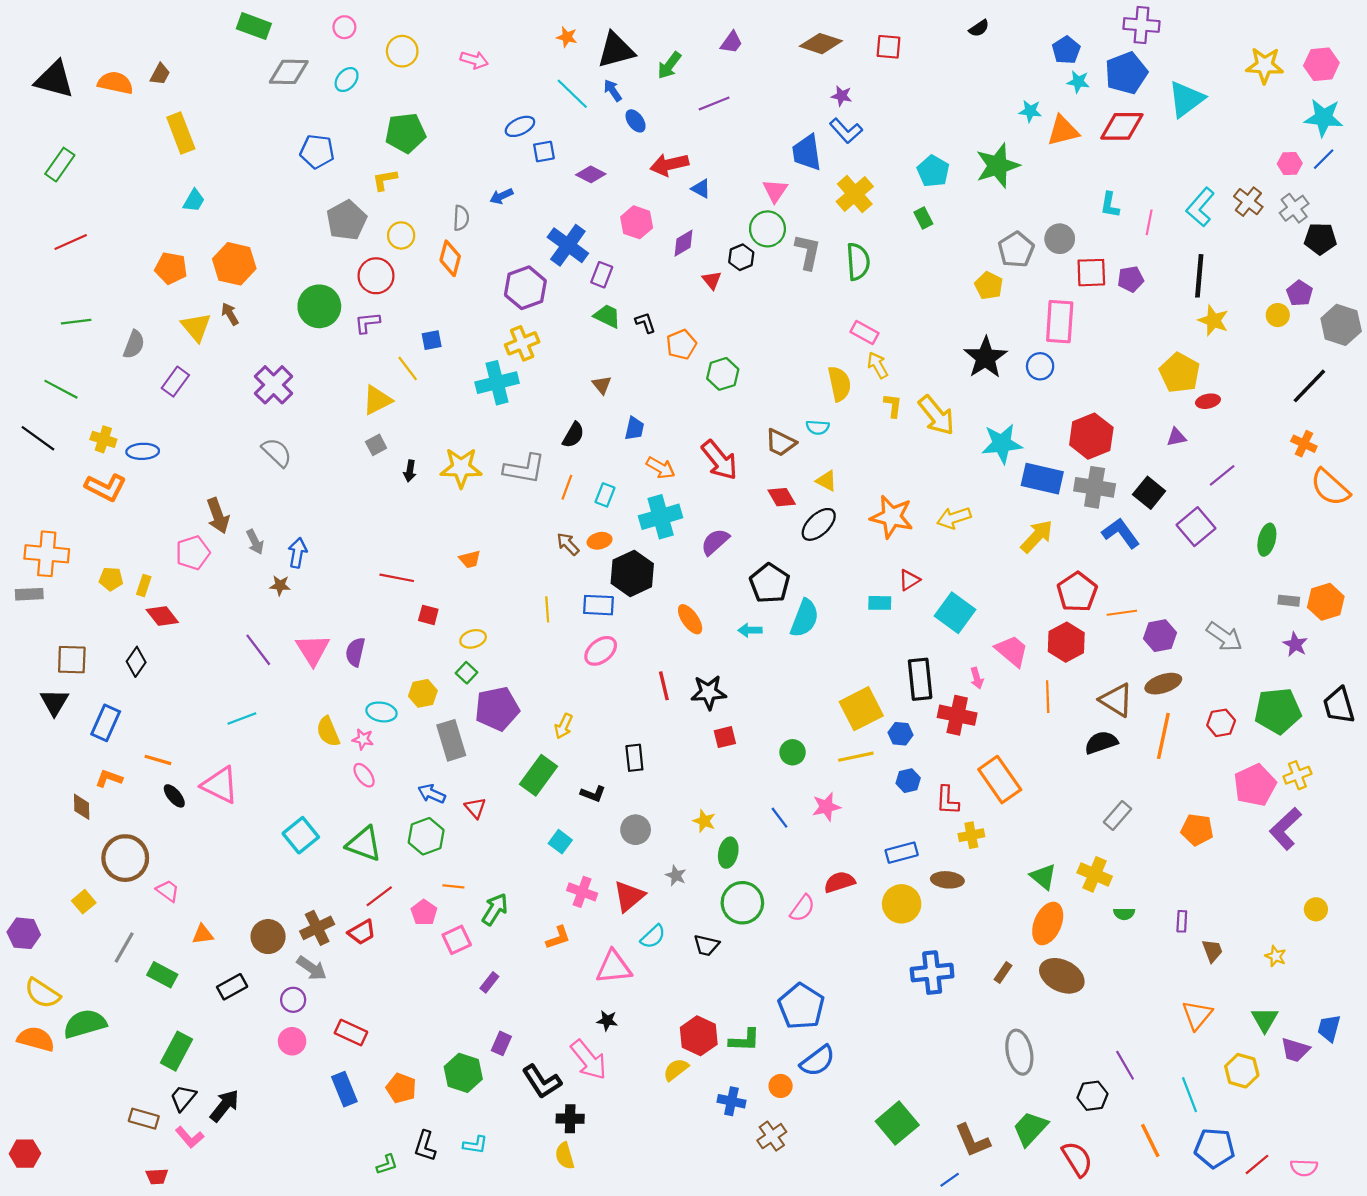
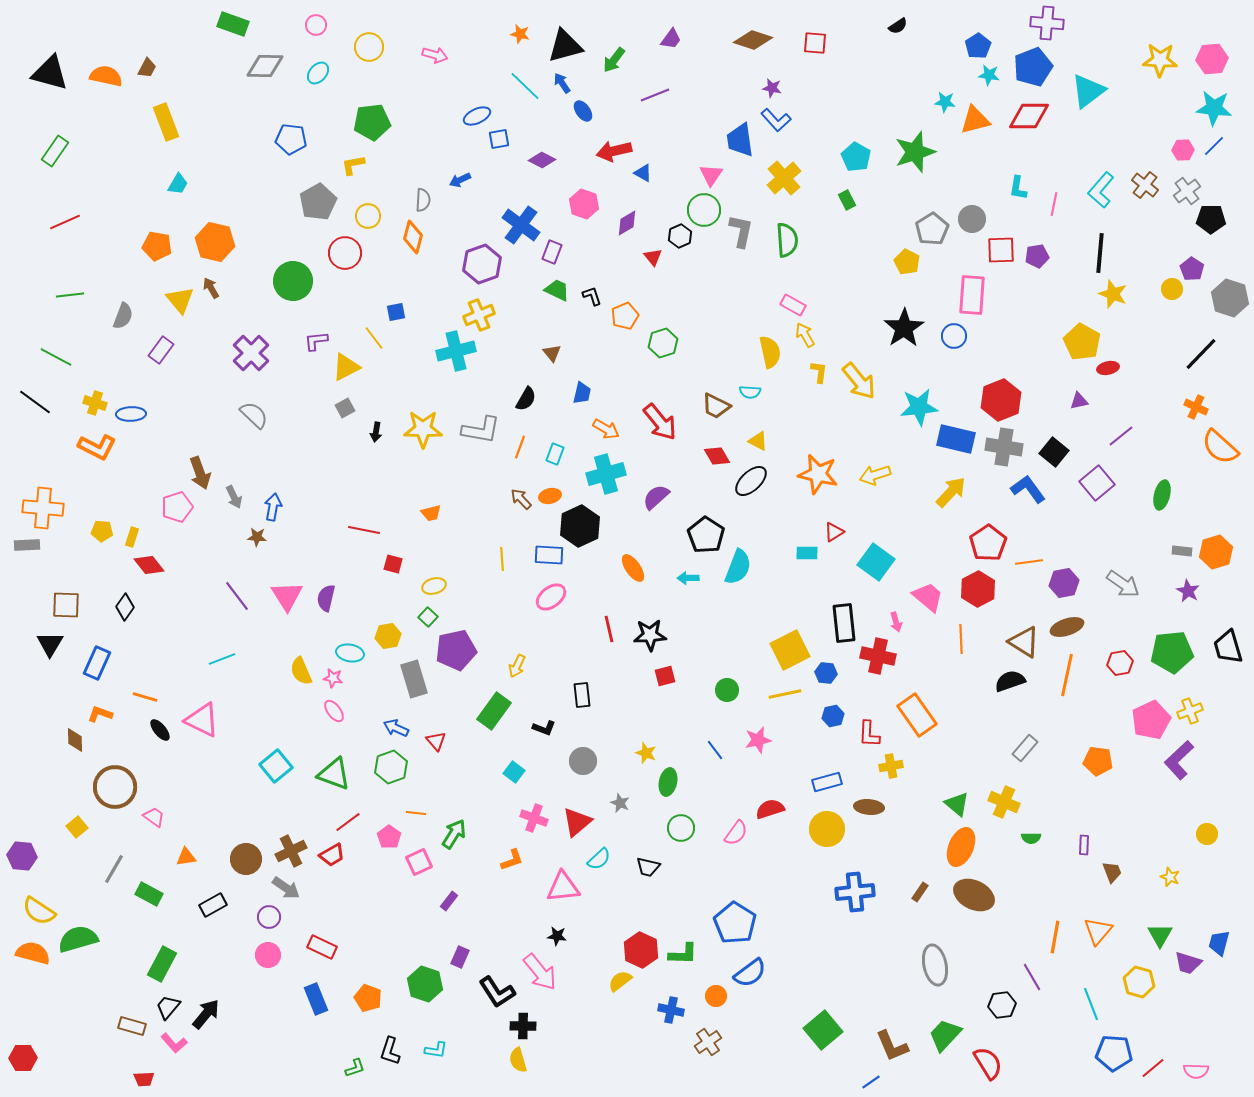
purple L-shape: (367, 323) -> (316, 341), moved
green circle: (742, 903) -> (681, 828), size x0.7
orange line: (1150, 1140) -> (1055, 937), moved, turned 36

